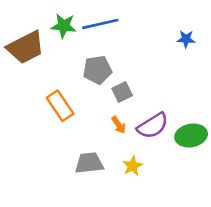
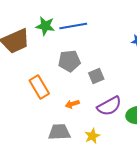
gray square: (122, 92) -> (96, 76), moved
orange arrow: (119, 125) -> (72, 104), moved, turned 104

